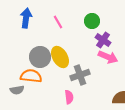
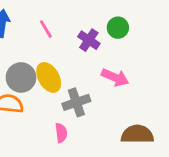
green circle: (92, 21) -> (118, 28), moved
purple cross: (103, 40) -> (89, 40), moved

